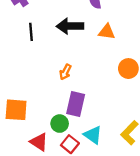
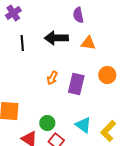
purple rectangle: (76, 104) -> (76, 84), moved
cyan triangle: (93, 135) -> (83, 125), moved

